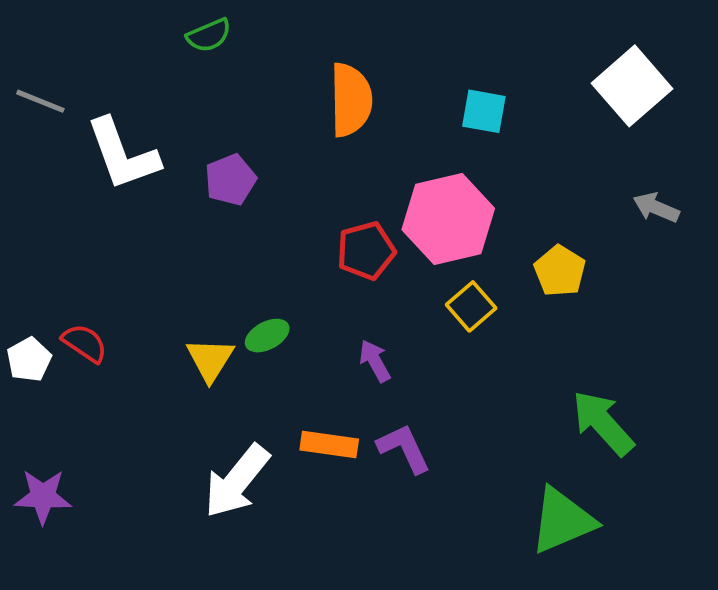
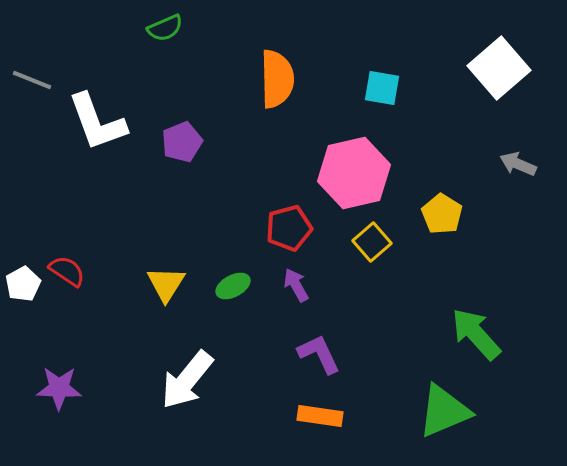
red pentagon: (366, 251) -> (289, 228), moved
green ellipse: (267, 336) -> (233, 286), moved
orange rectangle: (329, 445) -> (320, 416), moved
purple star: (43, 496) -> (59, 388), moved

